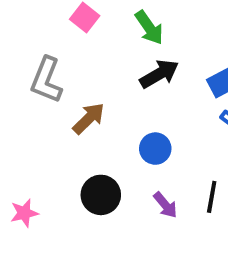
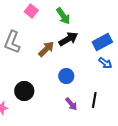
brown arrow: (89, 118) -> (46, 49), moved
black circle: (101, 195) -> (24, 91), moved

